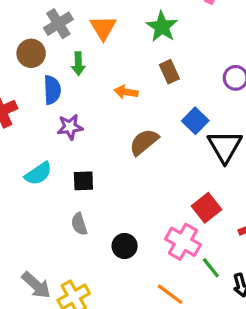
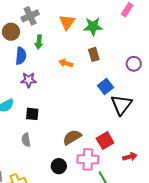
green star: (162, 27) -> (93, 26), turned 30
orange triangle: (103, 28) -> (67, 22), moved
brown semicircle: (144, 142) -> (72, 137), moved
pink cross: (183, 242) -> (88, 159), turned -35
black circle: (125, 246) -> (59, 166), moved

